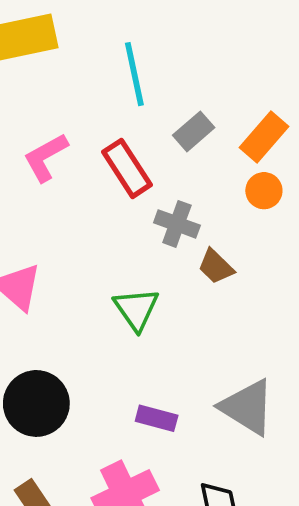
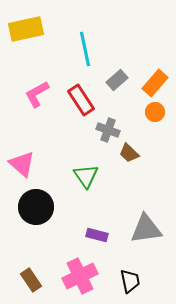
black circle: (36, 403) -> (36, 207), moved
gray triangle: (247, 407) -> (146, 229), turned -40

